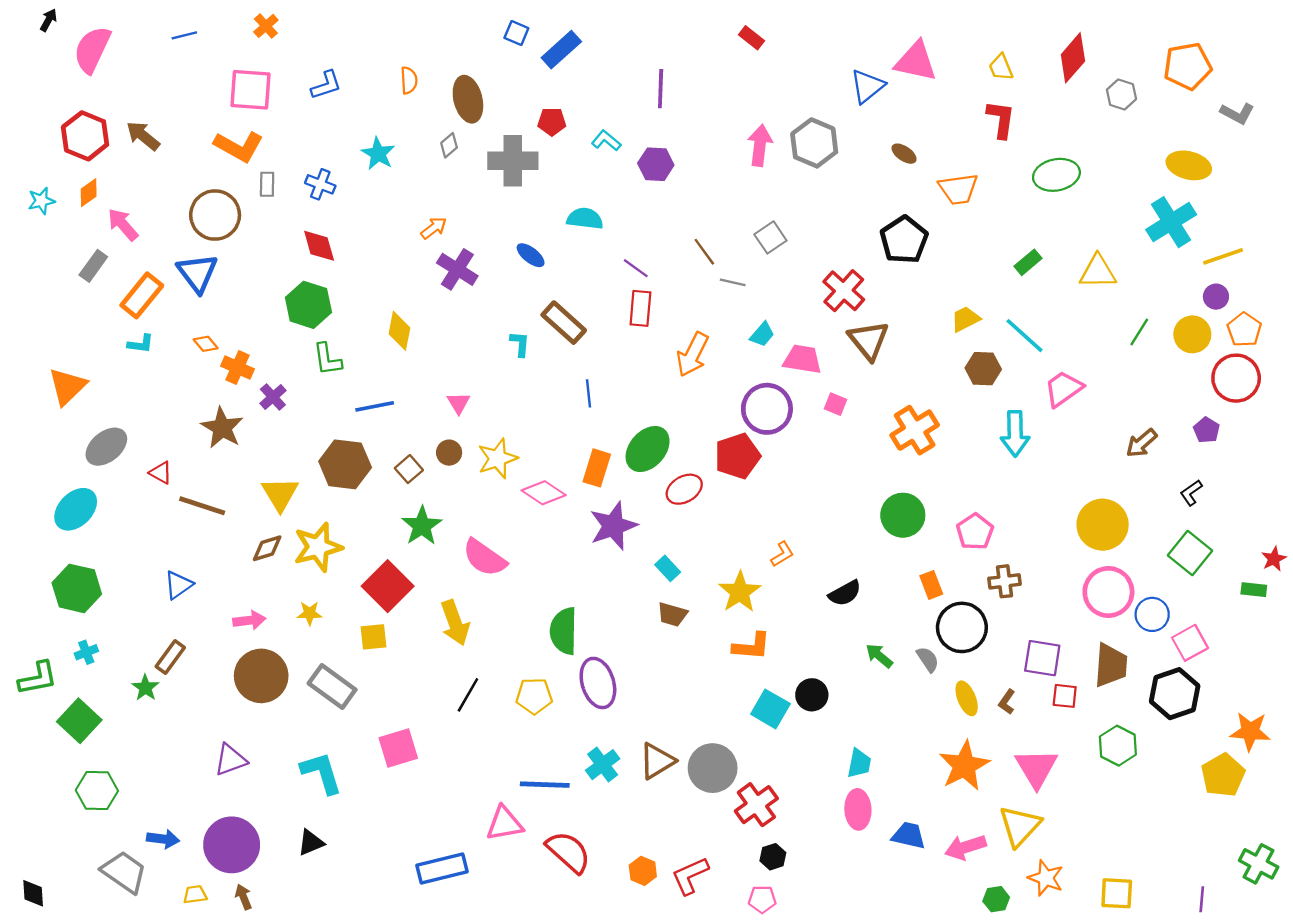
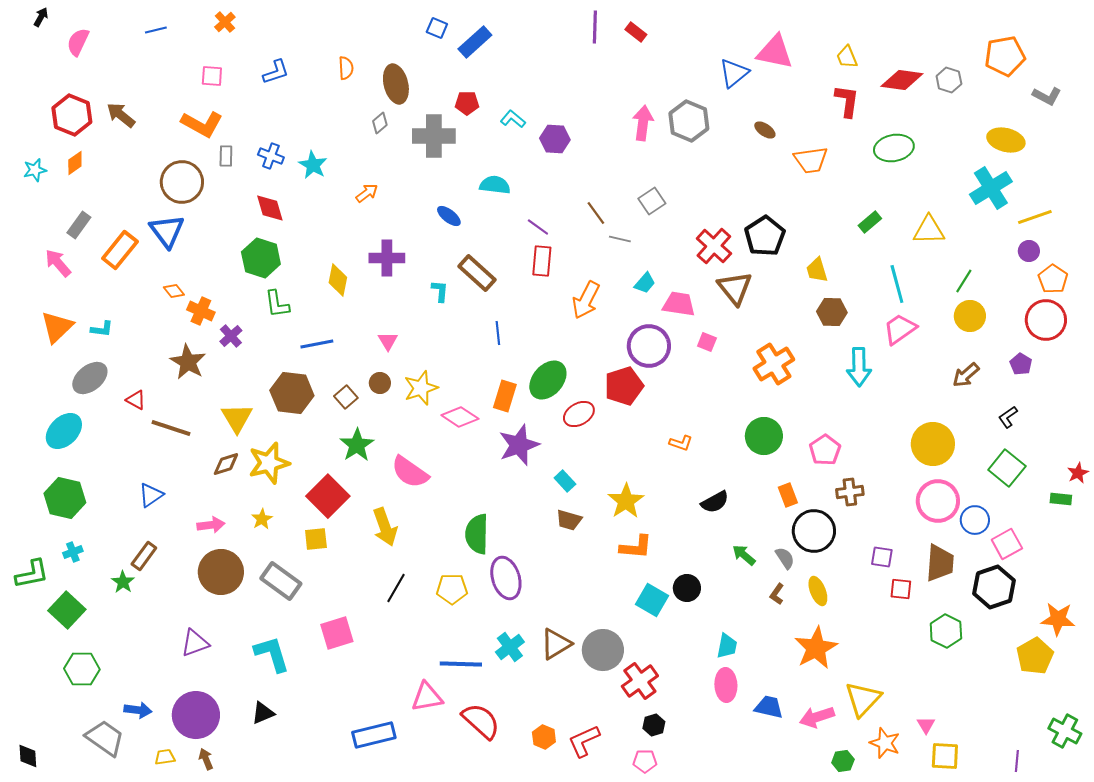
pink semicircle: (92, 50) -> (78, 42), size x0.7
red diamond: (1073, 58) -> (902, 80), moved, turned 57
purple line: (661, 89) -> (595, 27), moved
pink square: (251, 90) -> (212, 76), size x0.6
cyan star: (378, 154) -> (313, 165), moved
pink arrow: (123, 224) -> (58, 263), moved
black pentagon: (904, 240) -> (765, 236), moved
purple cross: (457, 269) -> (387, 258), moved, turned -32
yellow trapezoid: (965, 319) -> (817, 270), turned -80
yellow circle: (1192, 334) -> (970, 316), moved
cyan line: (1025, 336) -> (897, 284), moved, turned 33
cyan L-shape: (141, 344) -> (102, 329), moved
orange L-shape: (782, 554) -> (681, 443), moved, turned 50
yellow star: (310, 613) -> (262, 519), turned -30
purple square: (1042, 658) -> (882, 557), size x0.7
brown L-shape: (1007, 702) -> (777, 594), moved
pink triangle: (1036, 768) -> (926, 725), moved, size x0.5

